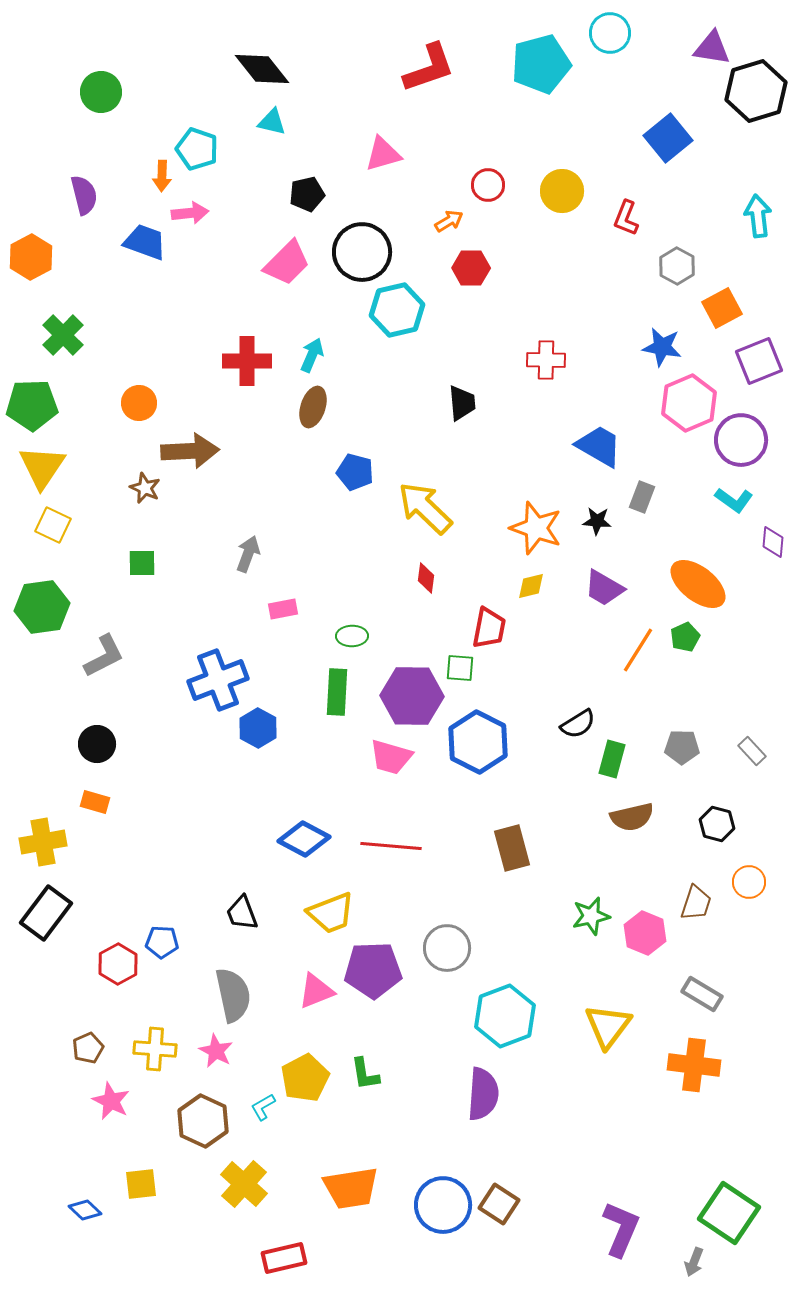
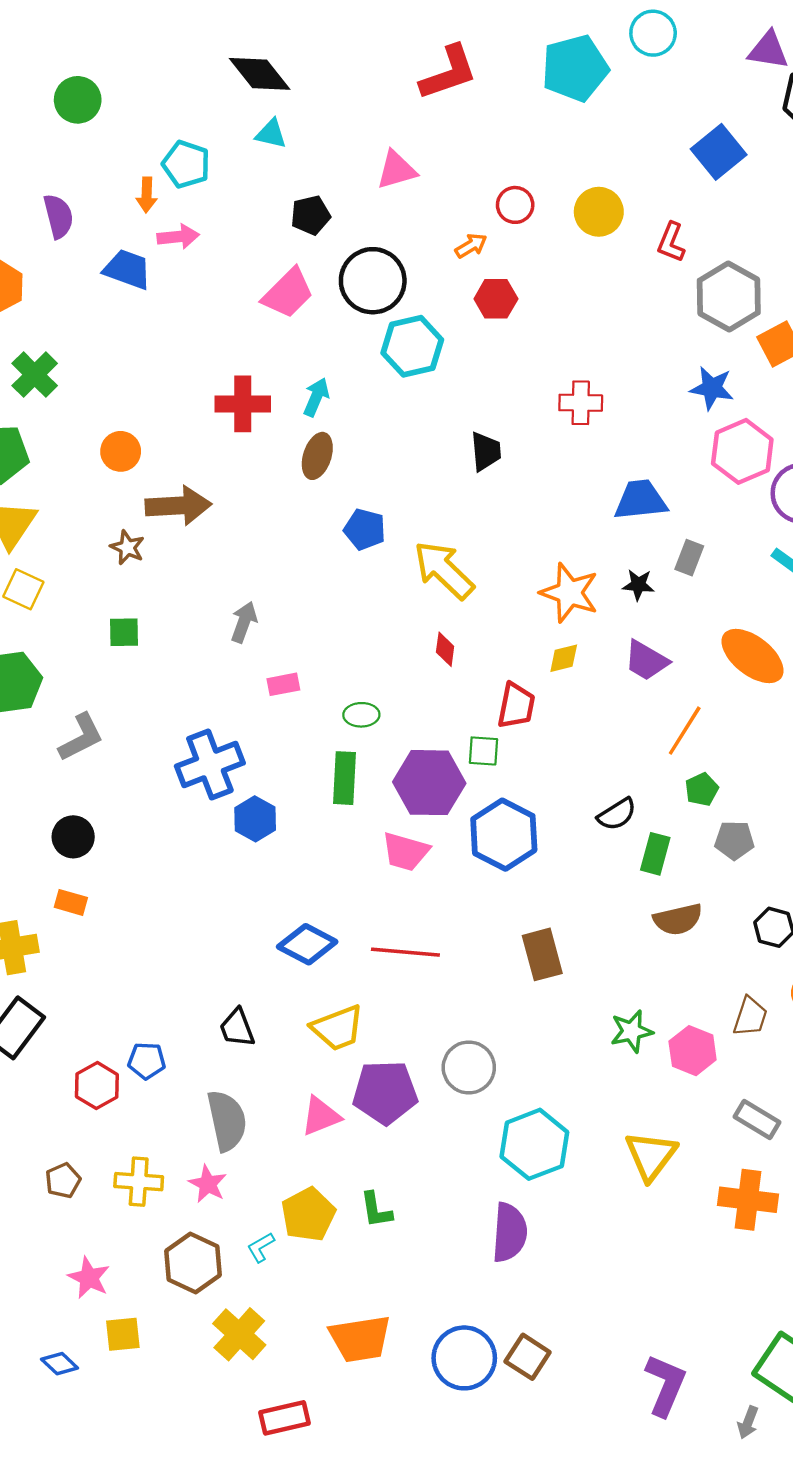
gray hexagon: (677, 266) -> (729, 297), size x1.6
blue trapezoid: (599, 446) -> (641, 500), turned -36
green pentagon: (685, 637) -> (702, 789), moved
pink star: (111, 1101) -> (89, 1278), moved

